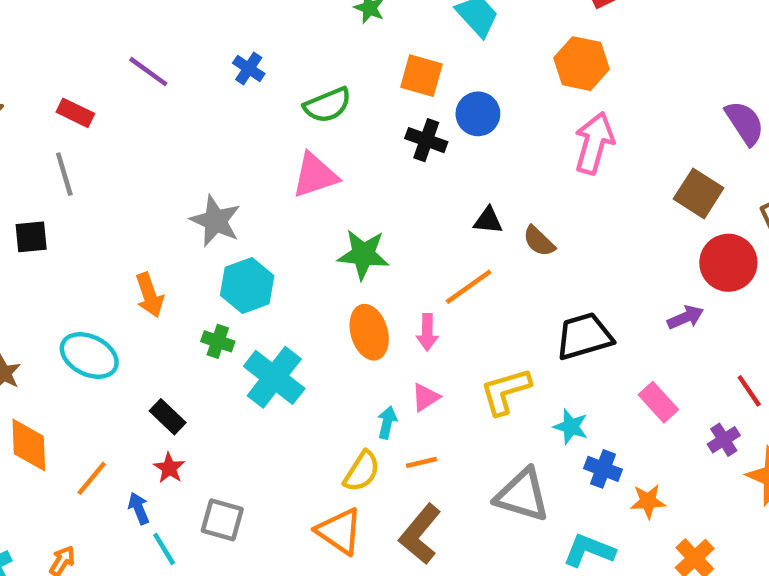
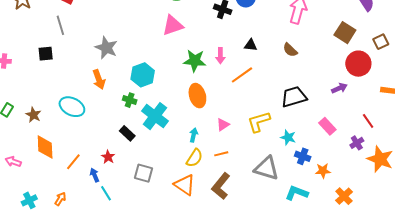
gray star: (215, 221) -> (106, 48), moved
brown semicircle: (539, 241) -> (290, 50), moved
pink arrow: (427, 332) -> (220, 56), moved
black rectangle: (168, 417) -> (127, 133), moved
cyan arrow: (387, 423) -> (194, 135), moved
gray square: (222, 520) -> (144, 173), moved

